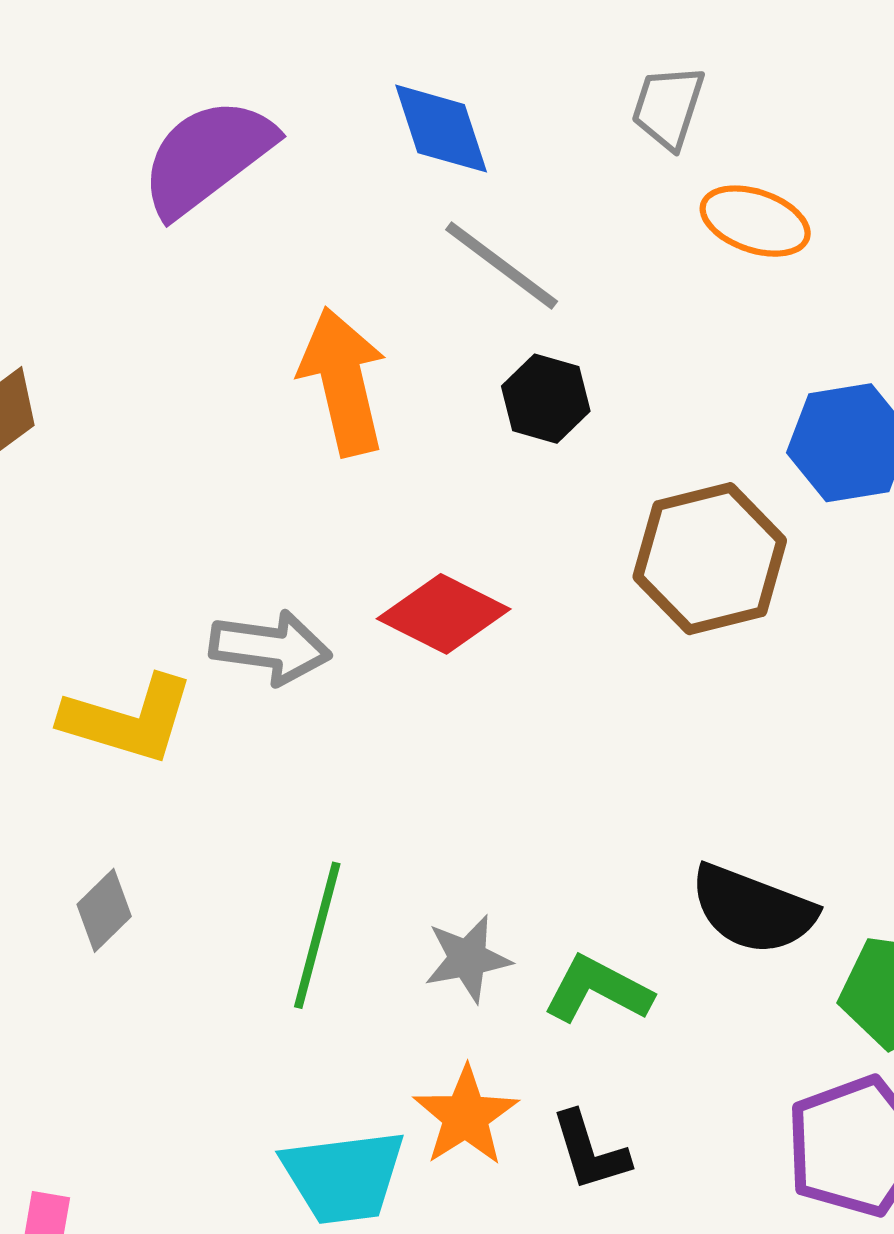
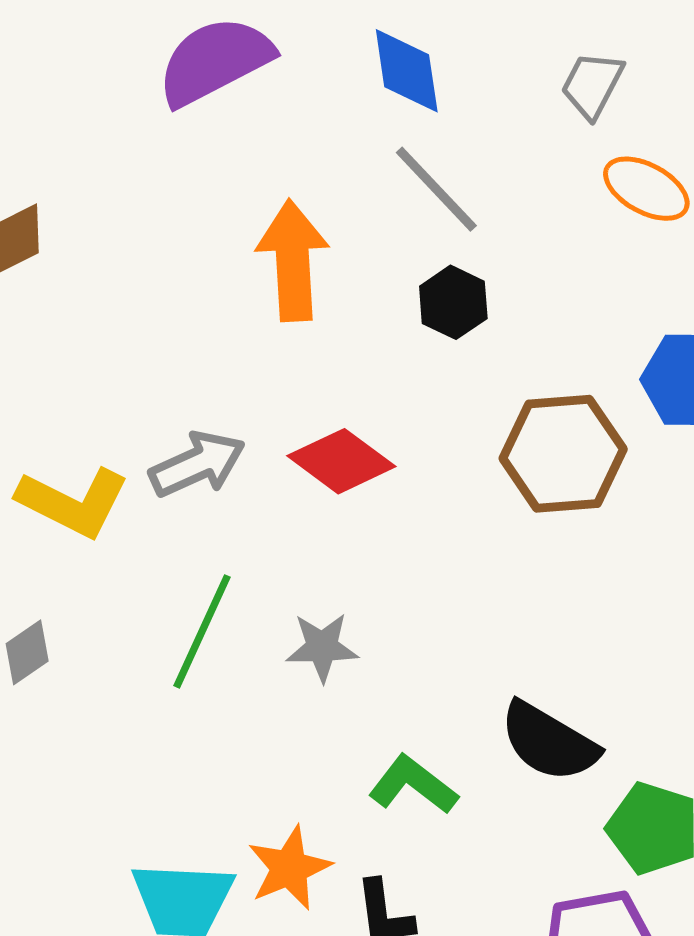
gray arrow: (270, 647) -> (197, 464), turned -42
green line: (317, 935) -> (202, 631), moved
gray star: (468, 959) -> (322, 647), moved

